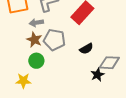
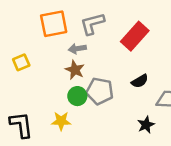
gray pentagon: (54, 40) -> (100, 91), moved
black star: (97, 75) -> (146, 125), moved

